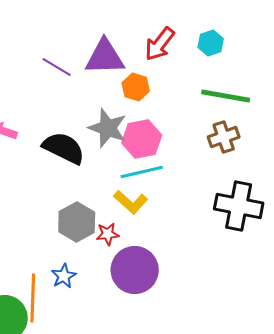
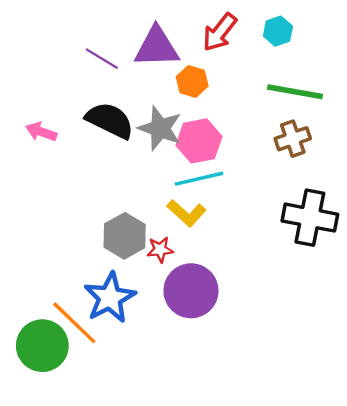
black semicircle: (64, 148) -> (110, 120), moved
blue star: (64, 276) -> (110, 298), size x1.8
orange line: (33, 298) -> (74, 323), turned -48

